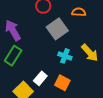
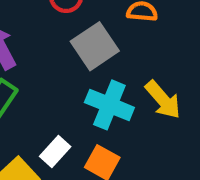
cyan cross: (65, 56) -> (109, 105), size x1.5

